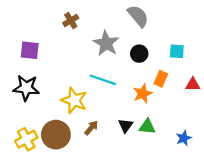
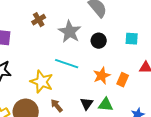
brown cross: (71, 21) -> (39, 20), moved
orange rectangle: (161, 79) -> (123, 80), moved
brown arrow: (91, 128) -> (57, 106), turned -80

